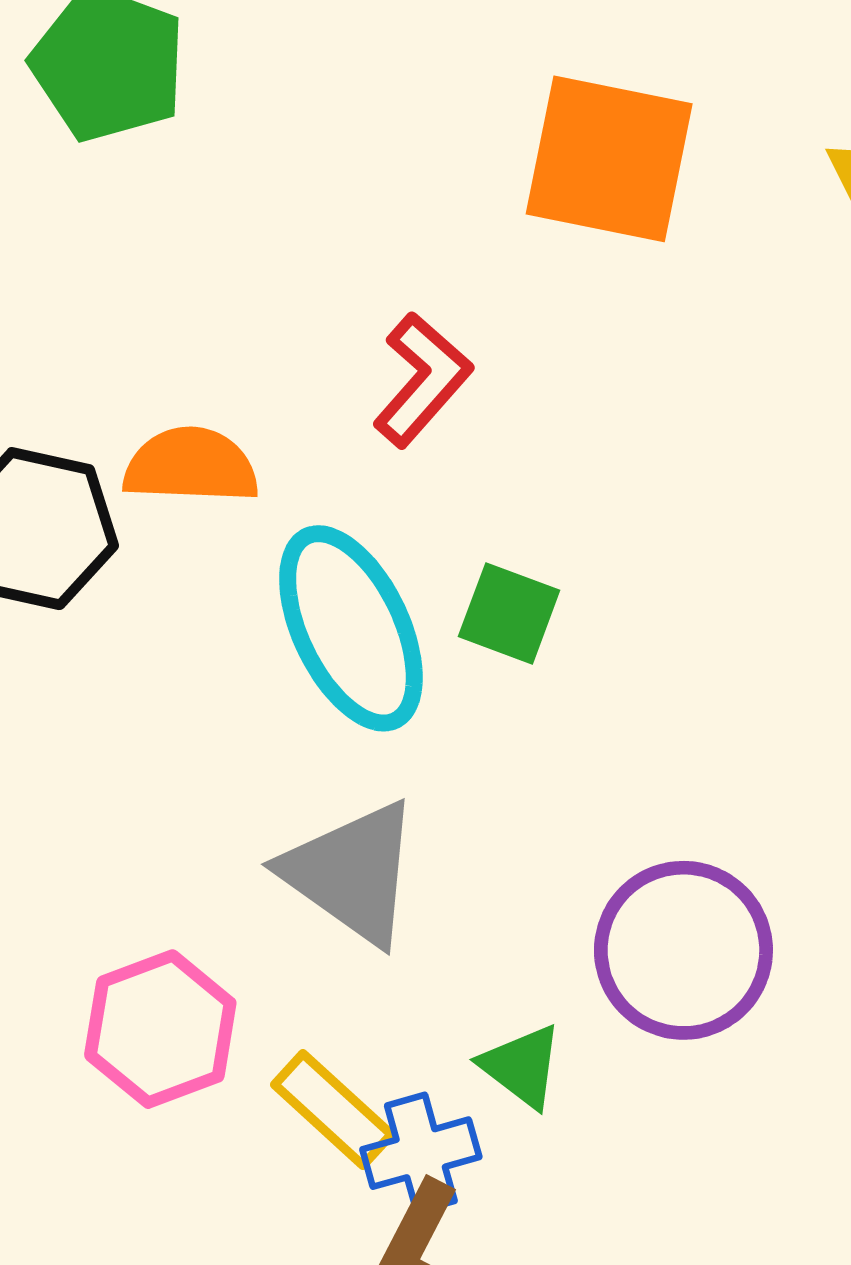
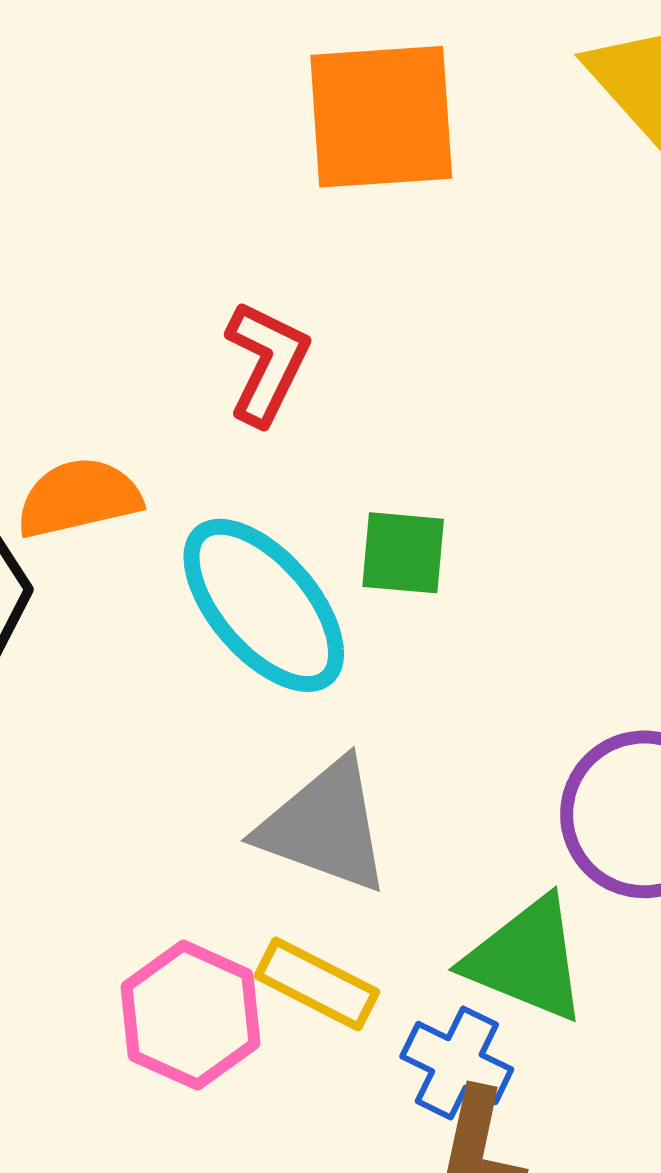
green triangle: (522, 1066) -> (527, 959), size x1.6
yellow rectangle: (333, 1110) -> (317, 984), moved
blue cross: (421, 1153) -> (457, 1063), turned -33

